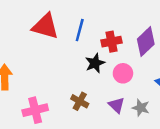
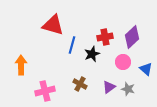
blue line: (80, 30) -> (72, 45), moved
pink circle: (123, 73) -> (123, 62), moved
purple triangle: (117, 105) -> (109, 87), turned 40

